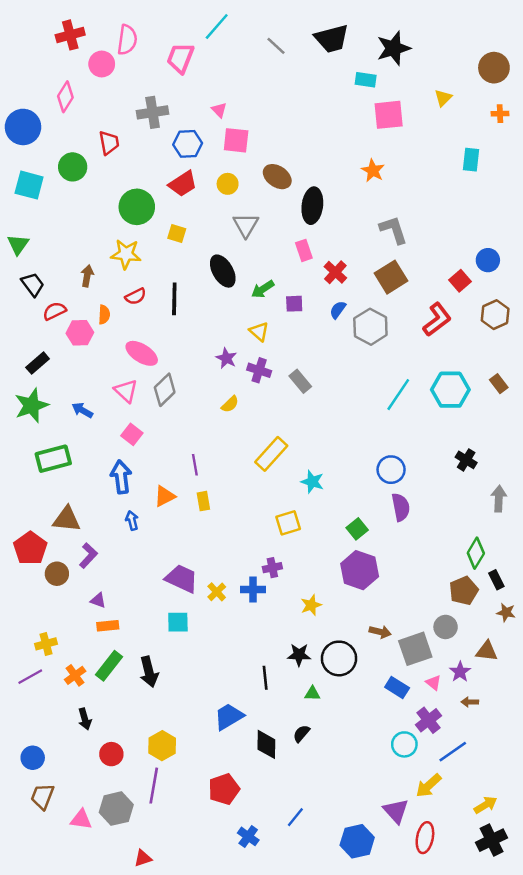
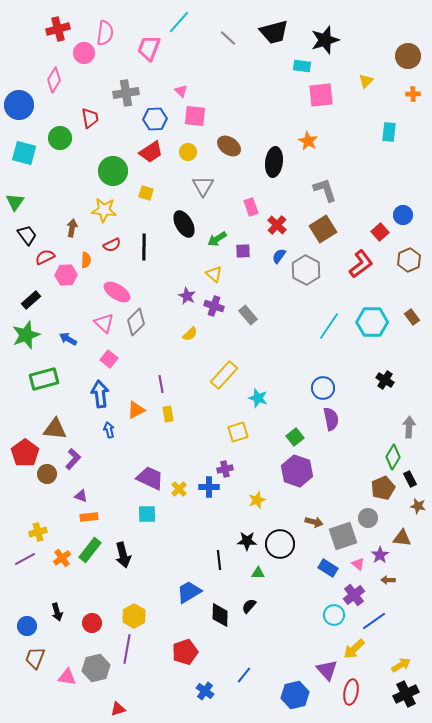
black ellipse: (312, 206) -> (274, 162), moved
gray arrow: (499, 499) -> (409, 427), moved
black arrow: (85, 719) -> (57, 612), moved

